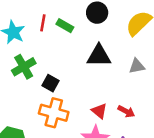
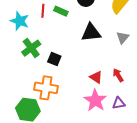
gray triangle: (137, 66) -> (123, 38), turned -32
red arrow: (126, 111) -> (118, 75), turned -144
orange cross: (54, 113) -> (46, 88), moved

